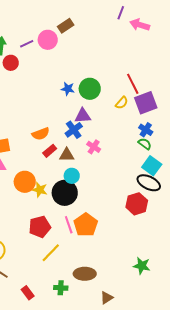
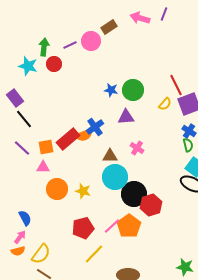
pink arrow: (140, 25) -> (140, 18), moved
blue cross: (74, 130) -> (95, 127), moved
green semicircle: (145, 144) -> (188, 145), turned 40
red rectangle: (50, 151) -> (68, 139), moved, size x1.6
cyan circle: (72, 176) -> (115, 177), size x1.6
orange circle: (25, 182) -> (57, 189), moved
black circle: (65, 193) -> (134, 194), moved
red hexagon: (137, 204) -> (151, 205), moved
pink line: (69, 225) -> (112, 226), turned 66

